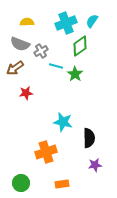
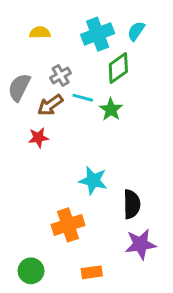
gray semicircle: (20, 44) -> (19, 87), moved, turned 96
brown arrow: (15, 68) -> (50, 105), moved
purple star: (95, 165) -> (141, 244), size x1.5

